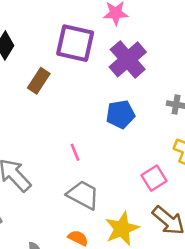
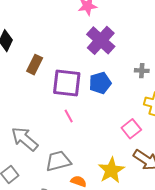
purple square: (75, 43) -> (67, 83), moved
gray trapezoid: (83, 195) -> (58, 161), moved, turned -36

